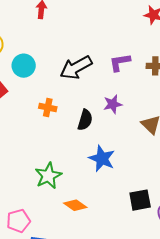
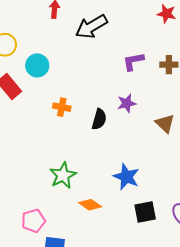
black arrow: (76, 68) -> (91, 27), moved
blue star: (102, 159) -> (126, 177), moved
black square: (140, 200) -> (145, 212), moved

